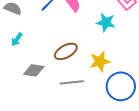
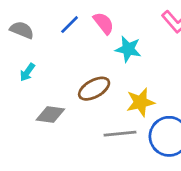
cyan star: (106, 22) -> (128, 49), moved
gray line: (72, 82) -> (120, 134), moved

